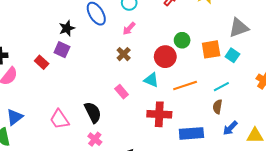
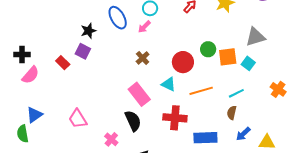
pink arrow: (129, 29) -> (144, 27), moved
green circle: (182, 40) -> (208, 49), moved
pink rectangle: (122, 92) -> (139, 94), size x1.6
black semicircle: (93, 112) -> (133, 121), moved

